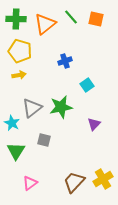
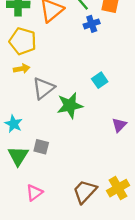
blue cross: (65, 61) -> (92, 24), moved
gray triangle: (32, 108) -> (43, 88), moved
purple triangle: (94, 124) -> (119, 125), moved
gray square: (44, 140) -> (41, 147), moved

